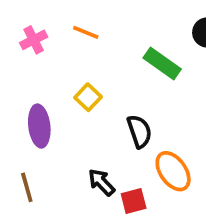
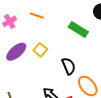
purple ellipse: (39, 126) -> (16, 52), moved, turned 60

